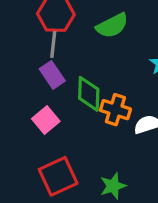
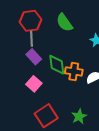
green semicircle: (112, 26) -> (64, 23), turned 90

